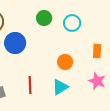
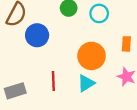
orange circle: (65, 62) -> (92, 56), size x1.6

